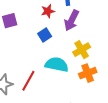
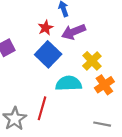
purple arrow: (72, 20) -> (74, 32), turned 55
blue square: (45, 35) -> (48, 54), size x1.6

